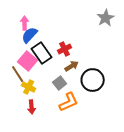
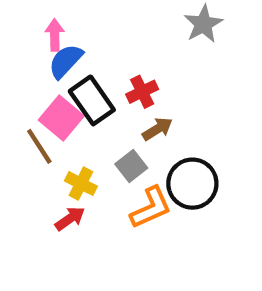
gray star: (106, 18) -> (203, 24), moved
black circle: (93, 80) -> (192, 184), moved
yellow cross: (29, 87) -> (81, 184), moved
red arrow: (32, 107) -> (70, 219), turned -120

